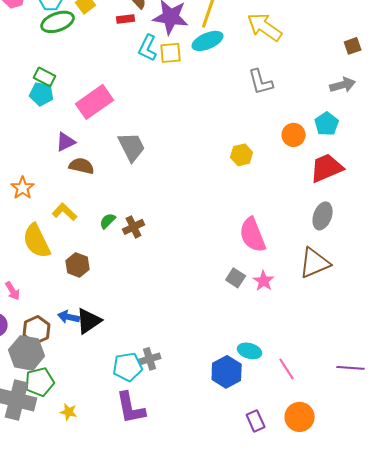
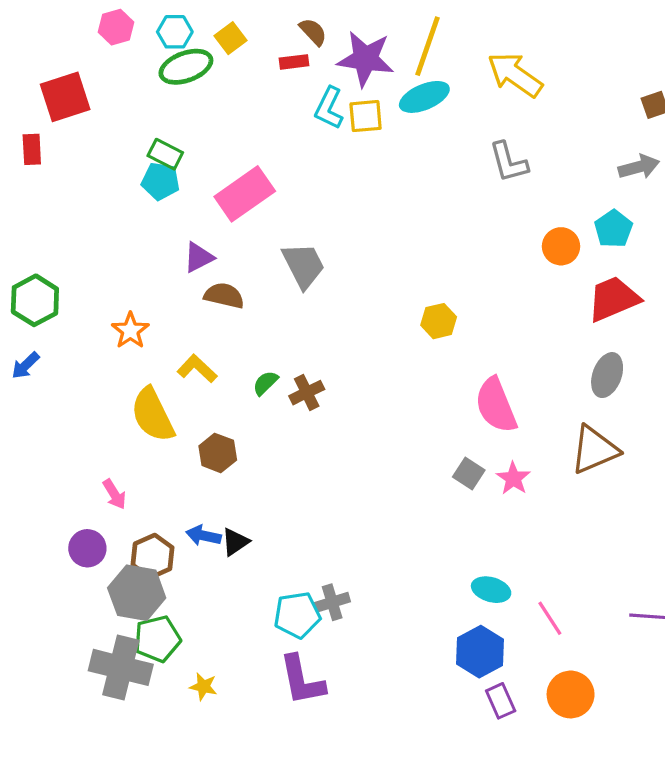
yellow hexagon: (242, 155) -> (439, 321), moved
black triangle: (89, 321) -> (235, 542), size x0.7
blue hexagon: (227, 372) -> (480, 652), moved

